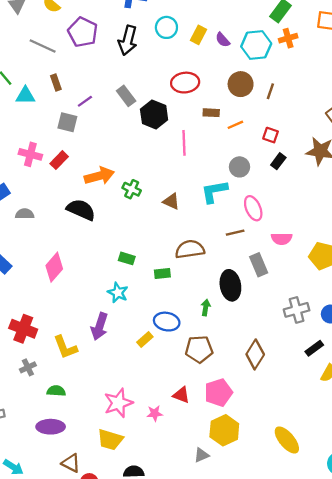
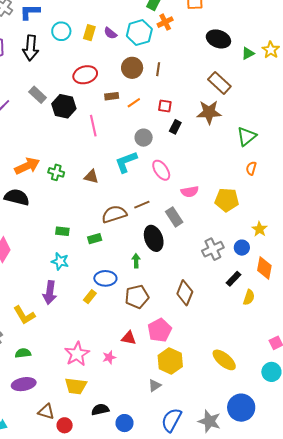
brown line: (235, 233) -> (142, 205), moved

